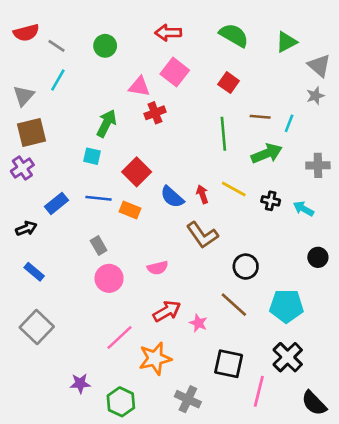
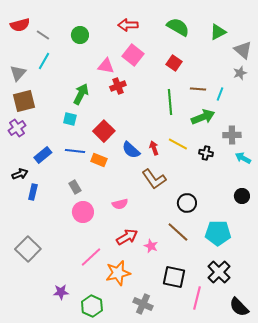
gray cross: (318, 165) -> (232, 135), moved
cyan arrow: (303, 209) -> (243, 158), moved
blue rectangle: (34, 272) -> (33, 192), moved, turned 63

